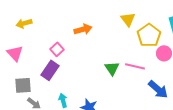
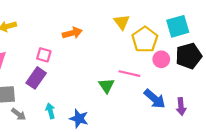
pink square: (57, 49) -> (44, 55), turned -32
green triangle: (112, 68) -> (106, 86), moved

